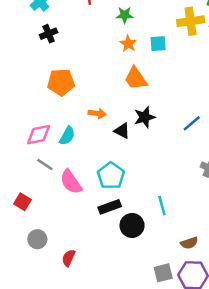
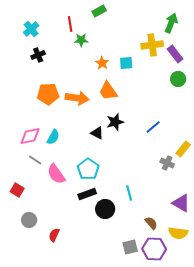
green star: (125, 15) -> (81, 40), moved
orange arrow: (97, 113) -> (77, 98), moved, size x1.6
brown semicircle: (189, 243) -> (151, 223), turned -112

